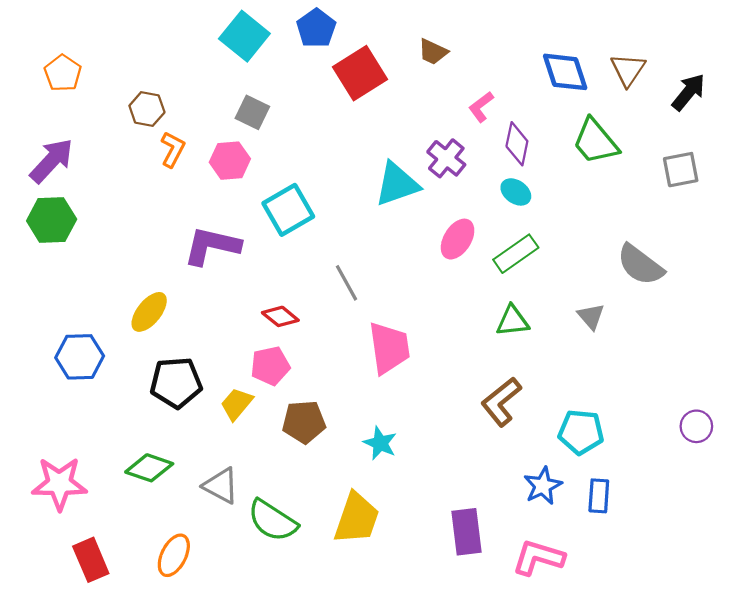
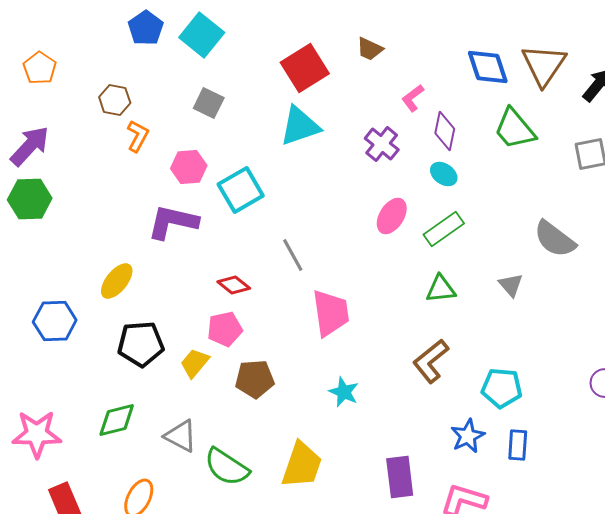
blue pentagon: (316, 28) -> (146, 28), moved
brown triangle: (628, 70) -> (544, 65), size x1.4
pink hexagon: (230, 161) -> (189, 167), moved
cyan triangle: (397, 184) -> (300, 126), moved
cyan star: (380, 443) -> (344, 392), moved
green diamond: (149, 468) -> (117, 420), turned -33

